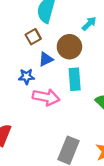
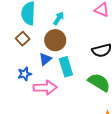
cyan arrow: (89, 24) -> (59, 18), moved
blue triangle: (46, 59) -> (45, 59), moved

